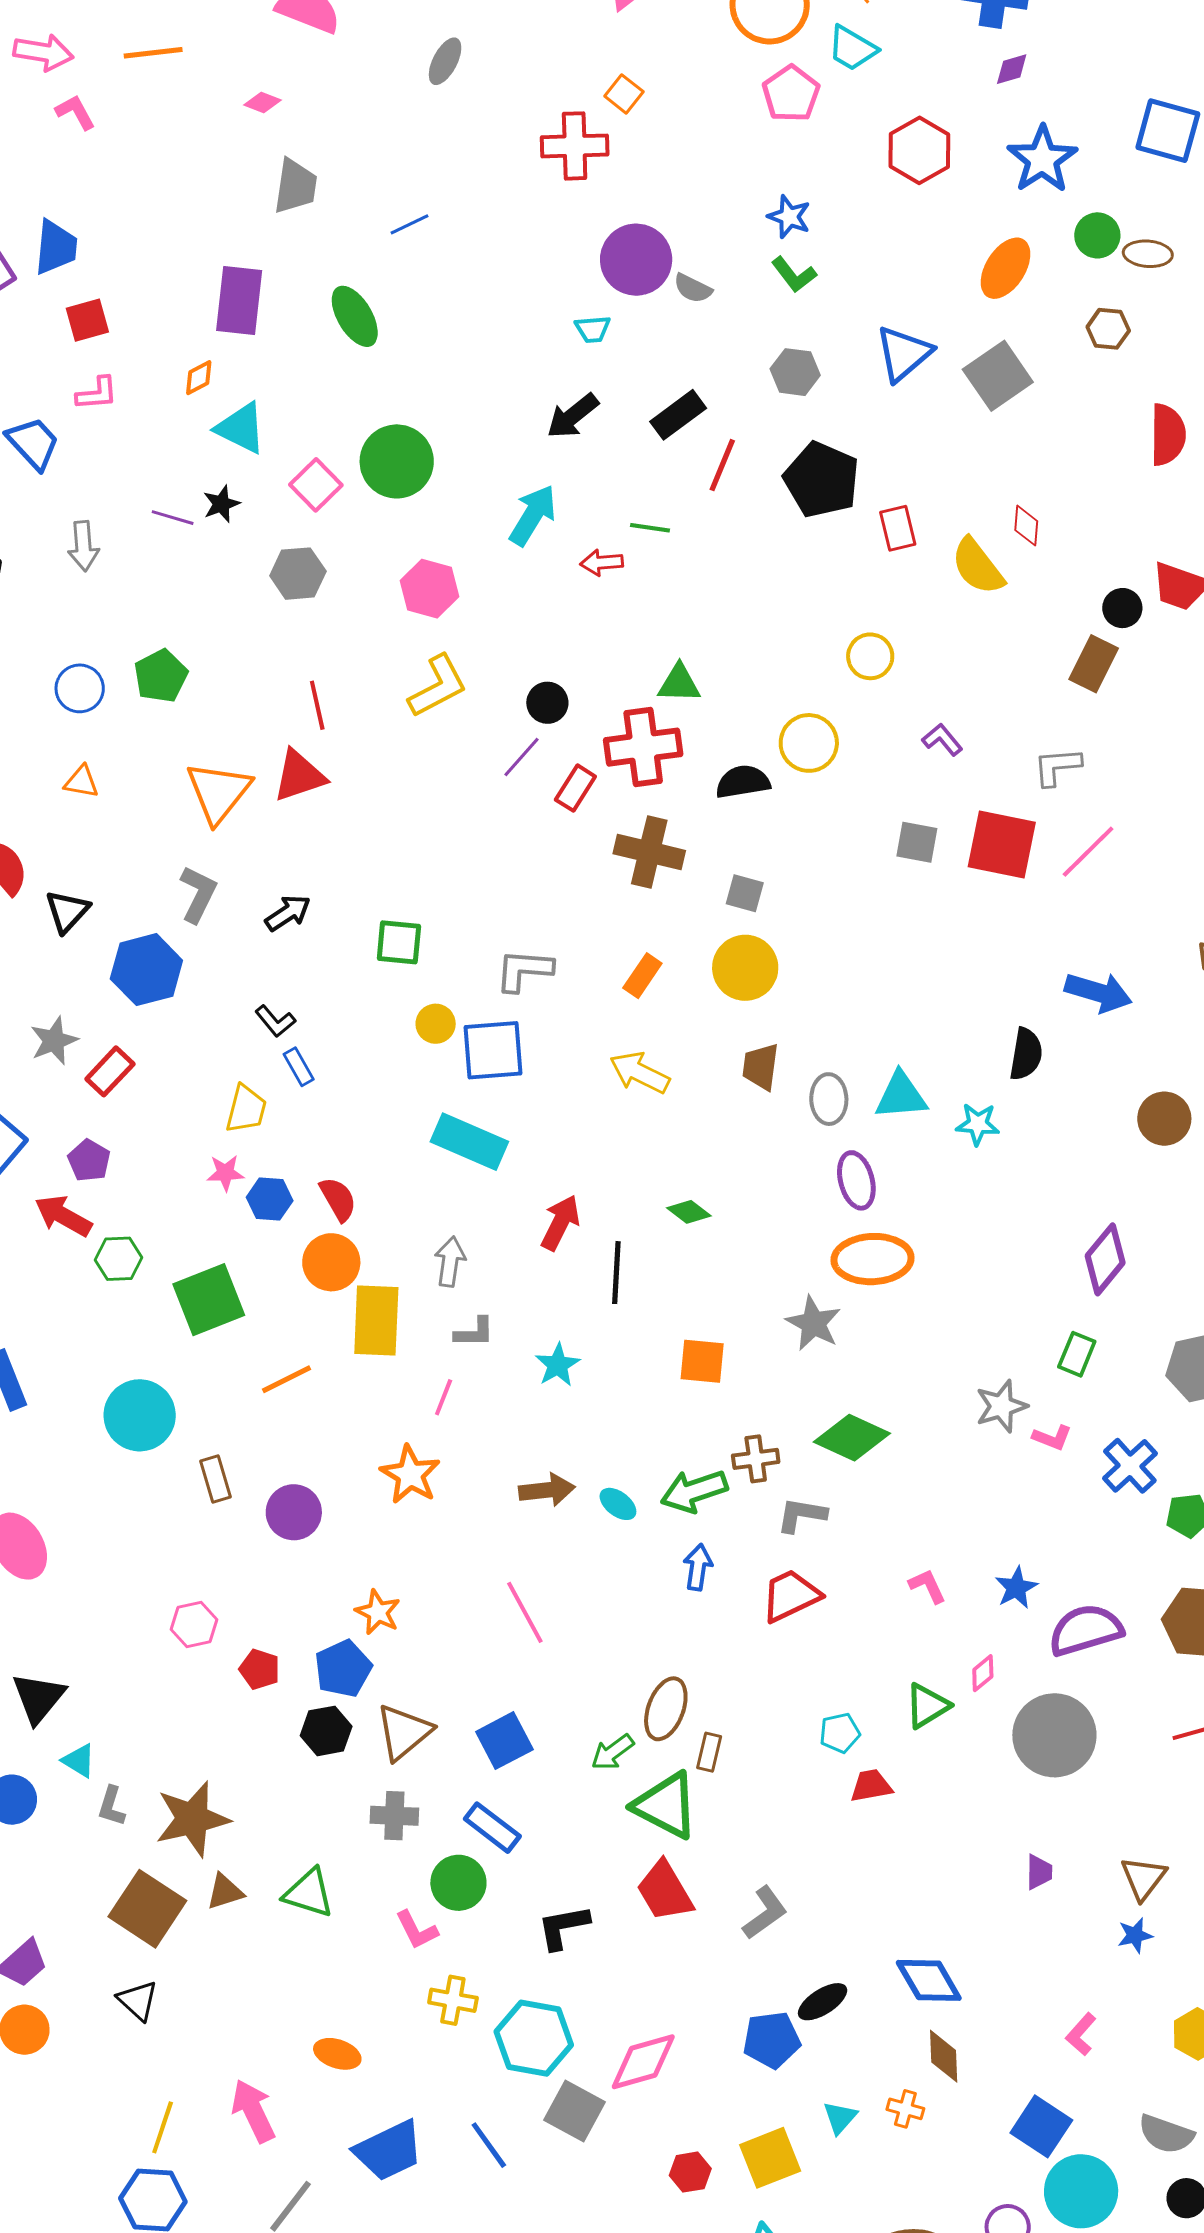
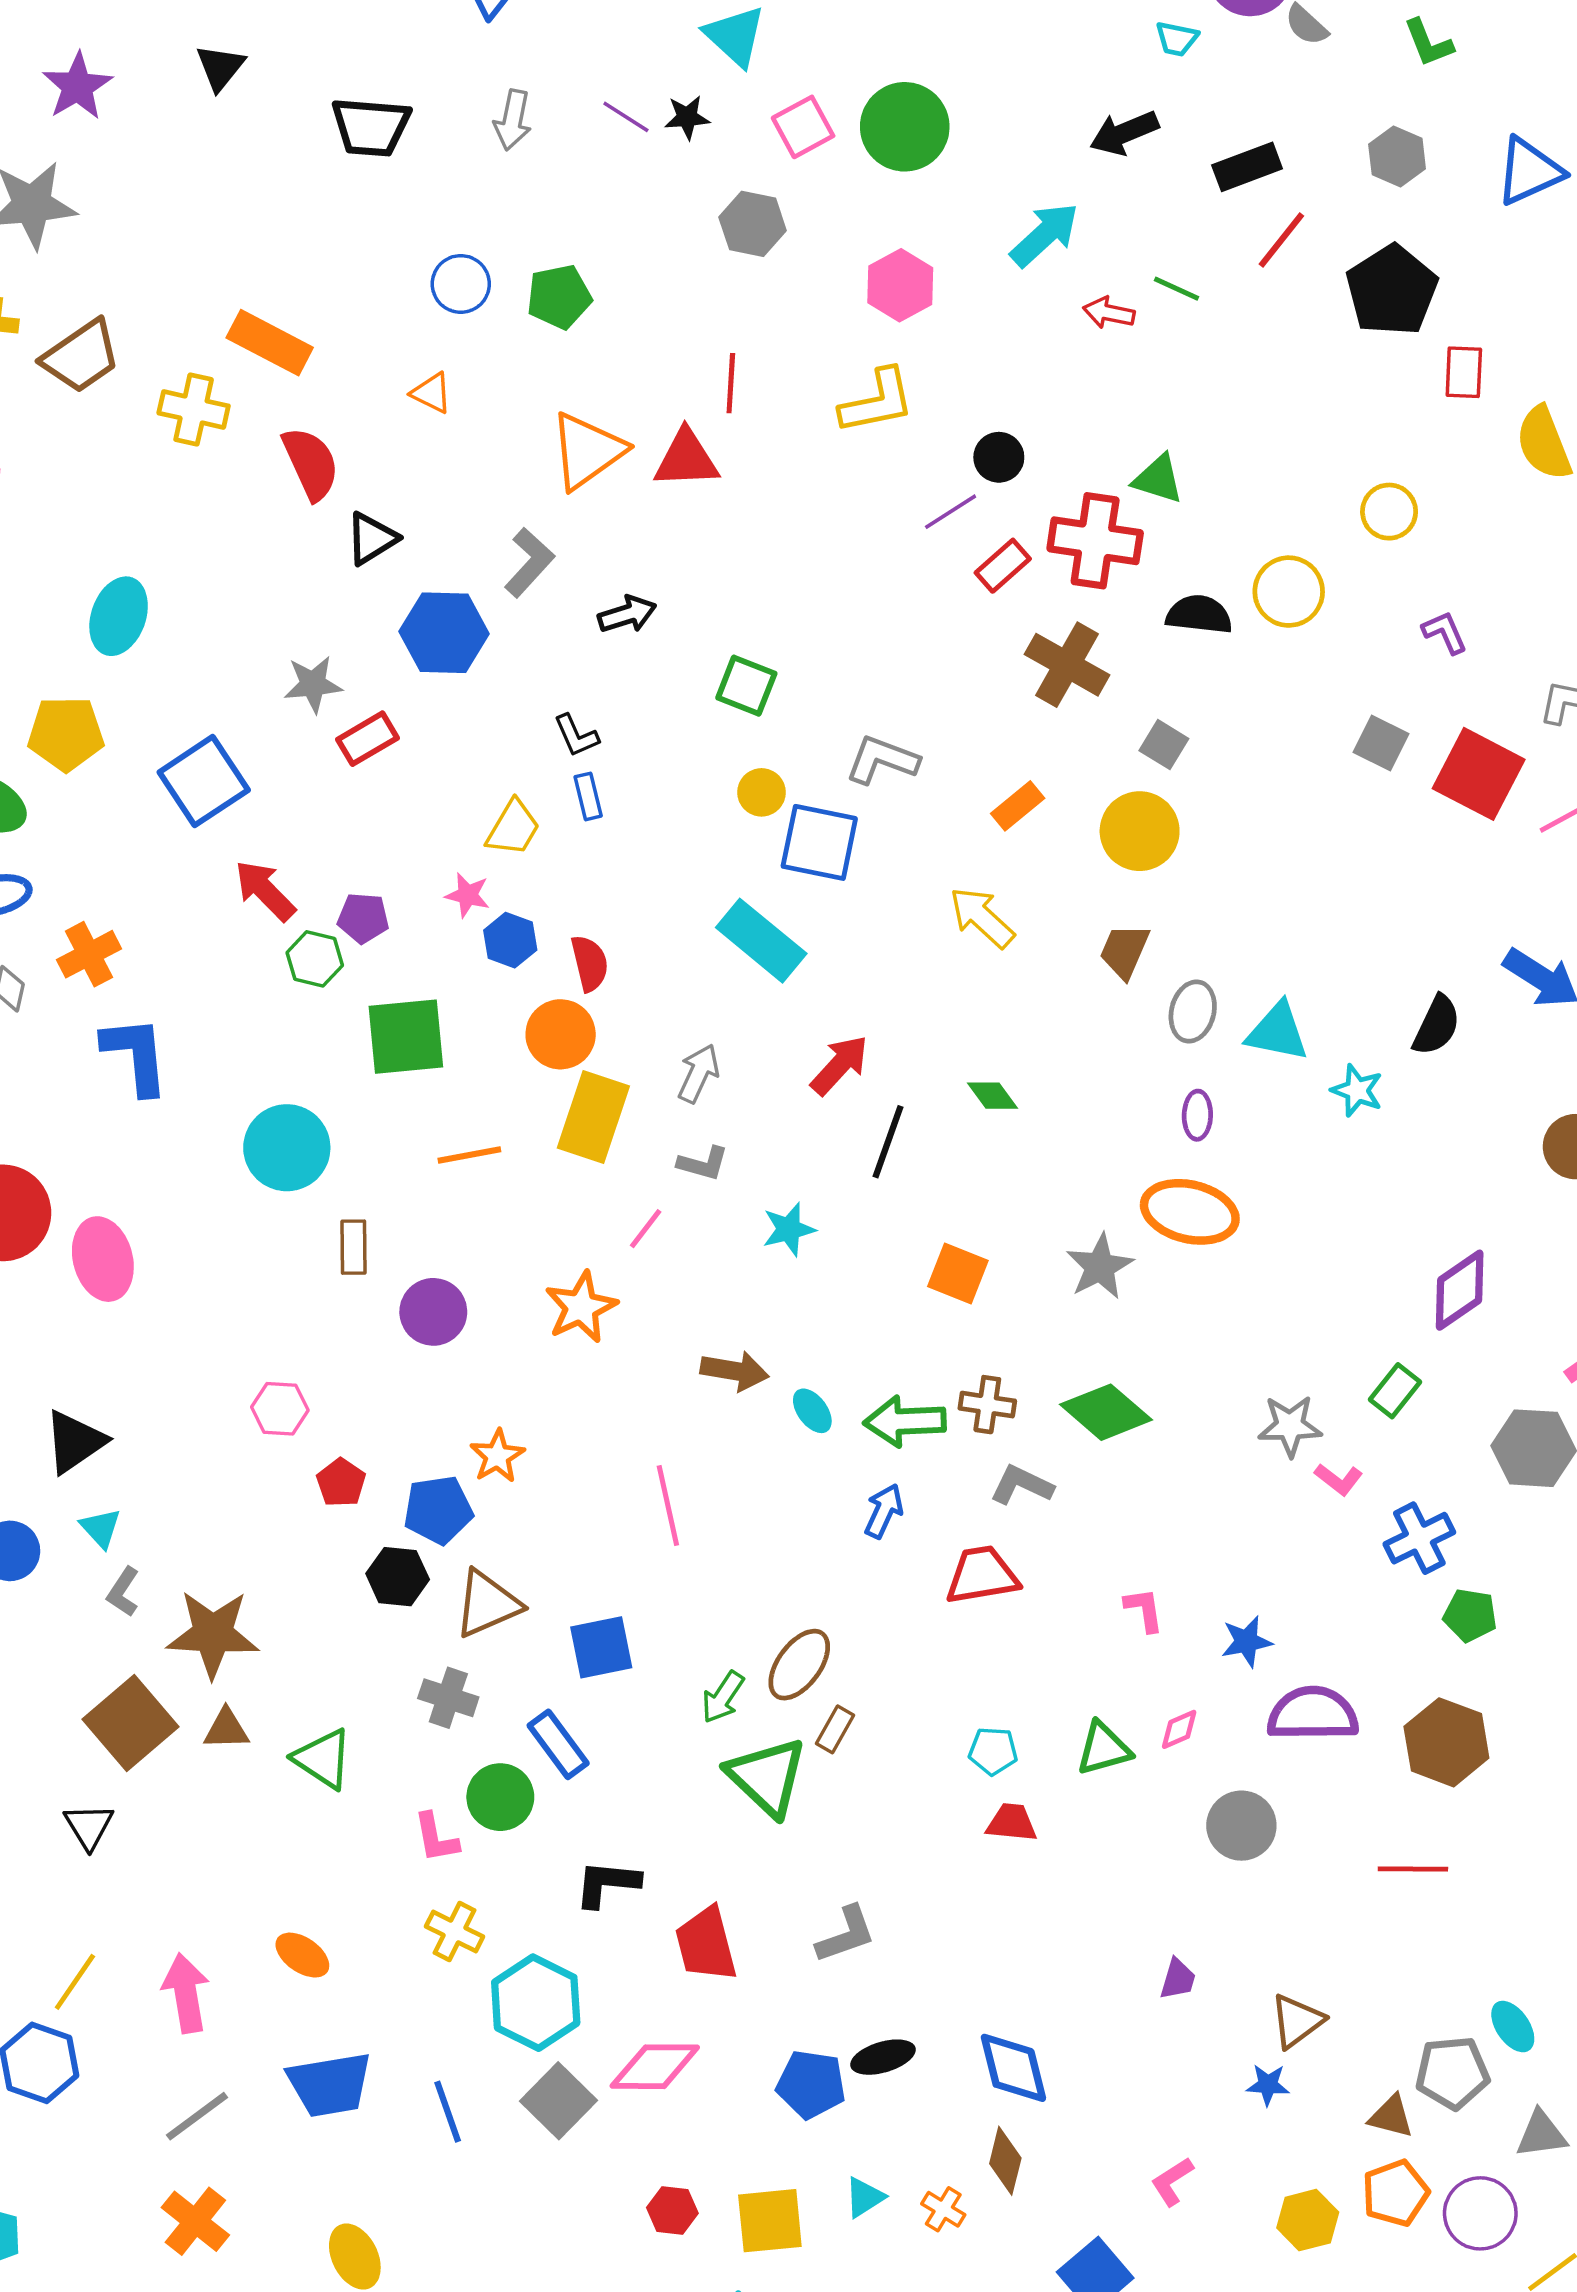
purple pentagon: (89, 1160) -> (363, 918), moved, turned 30
purple ellipse: (856, 1180) -> (1197, 1115), size x0.7
gray circle: (1054, 1735) -> (1241, 1826), size x0.7
green arrow: (612, 1752) -> (723, 1697), turned -36
red trapezoid: (665, 1891) -> (706, 1944), moved

